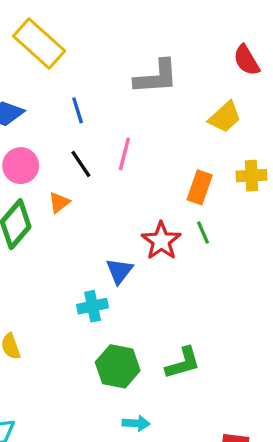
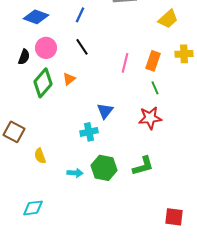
blue line: (78, 110) -> (80, 15), turned 42
pink line: (124, 154) -> (125, 63), moved
orange triangle: (59, 202) -> (69, 79), moved
red star: (161, 241) -> (150, 118), moved, turned 30
cyan arrow: (136, 423) -> (75, 173), moved

